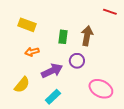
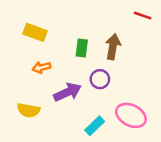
yellow semicircle: (22, 85) -> (29, 110), turned 60
cyan rectangle: (53, 97) -> (95, 126), moved

